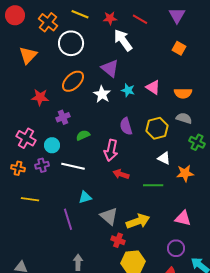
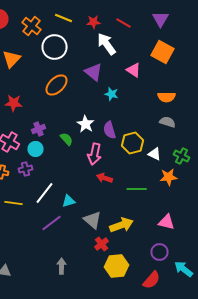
orange square: (179, 48) -> (162, 52), size x1.6
pink triangle: (153, 87) -> (134, 70), moved
white star: (102, 94) -> (86, 124), moved
red star: (40, 97) -> (14, 103), moved
purple cross: (63, 117) -> (38, 129), moved
yellow hexagon: (157, 128) -> (132, 143), moved
green semicircle: (83, 135) -> (66, 139), turned 72
green cross: (197, 142) -> (182, 156), moved
white triangle: (164, 158) -> (154, 154), moved
white line: (73, 166) -> (44, 193), moved, turned -65
purple line: (68, 219) -> (52, 223), turned 70
red cross: (118, 240) -> (102, 244), turned 32

